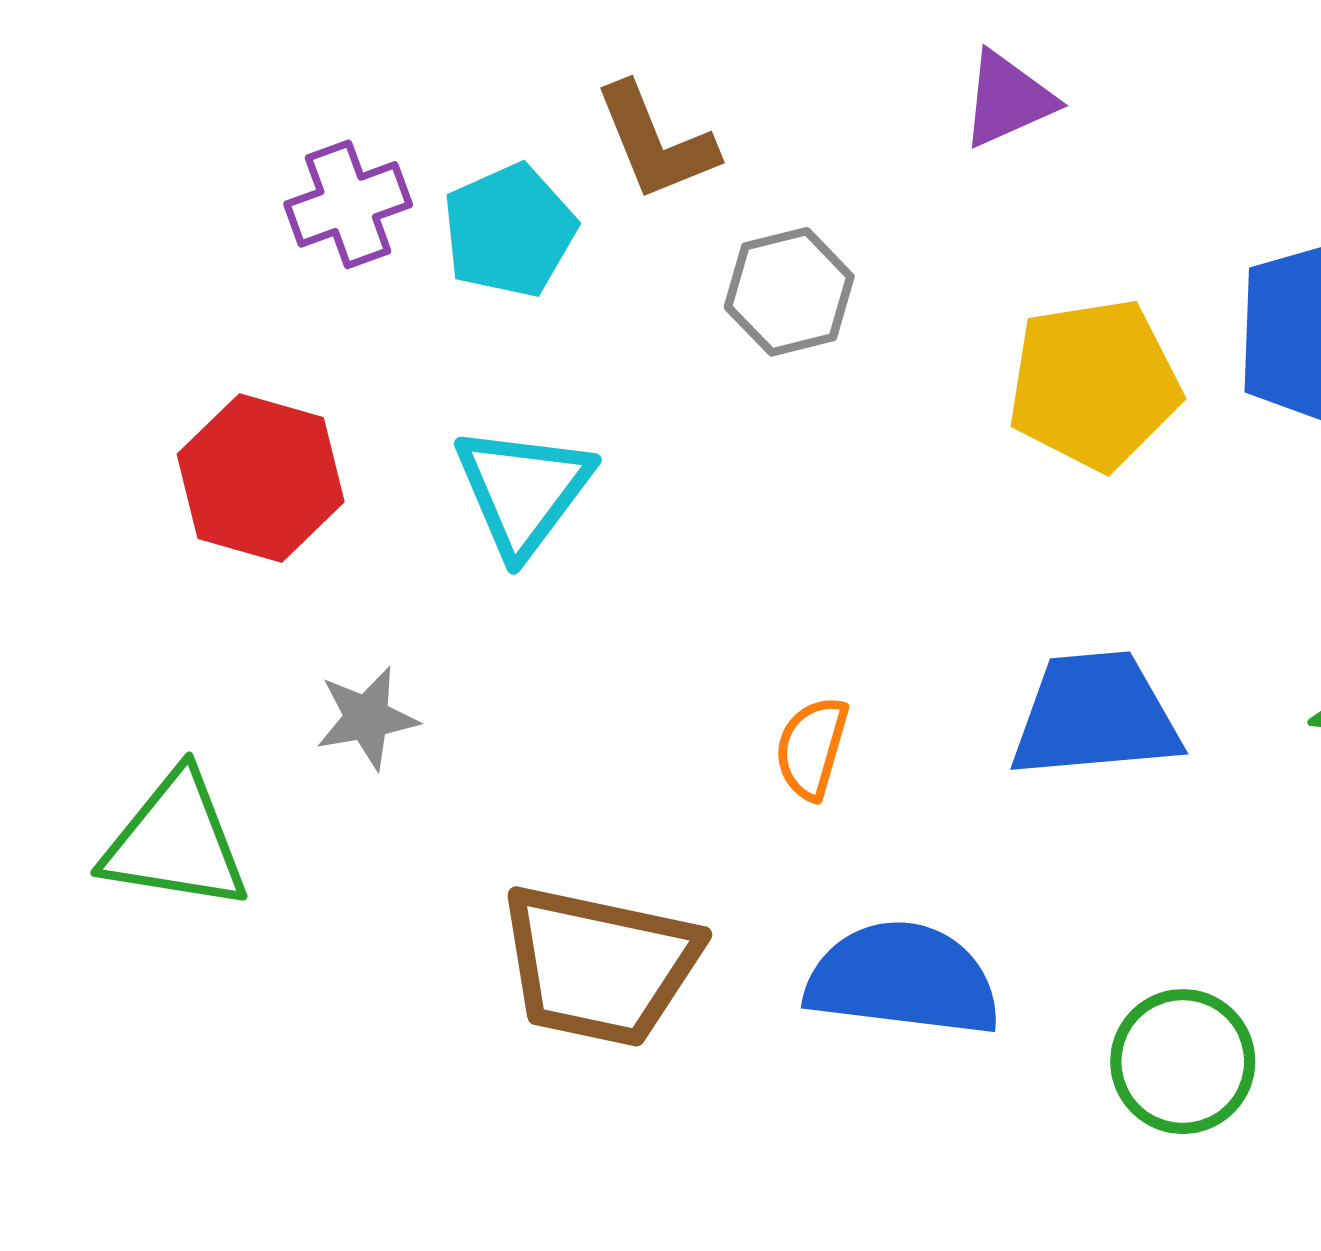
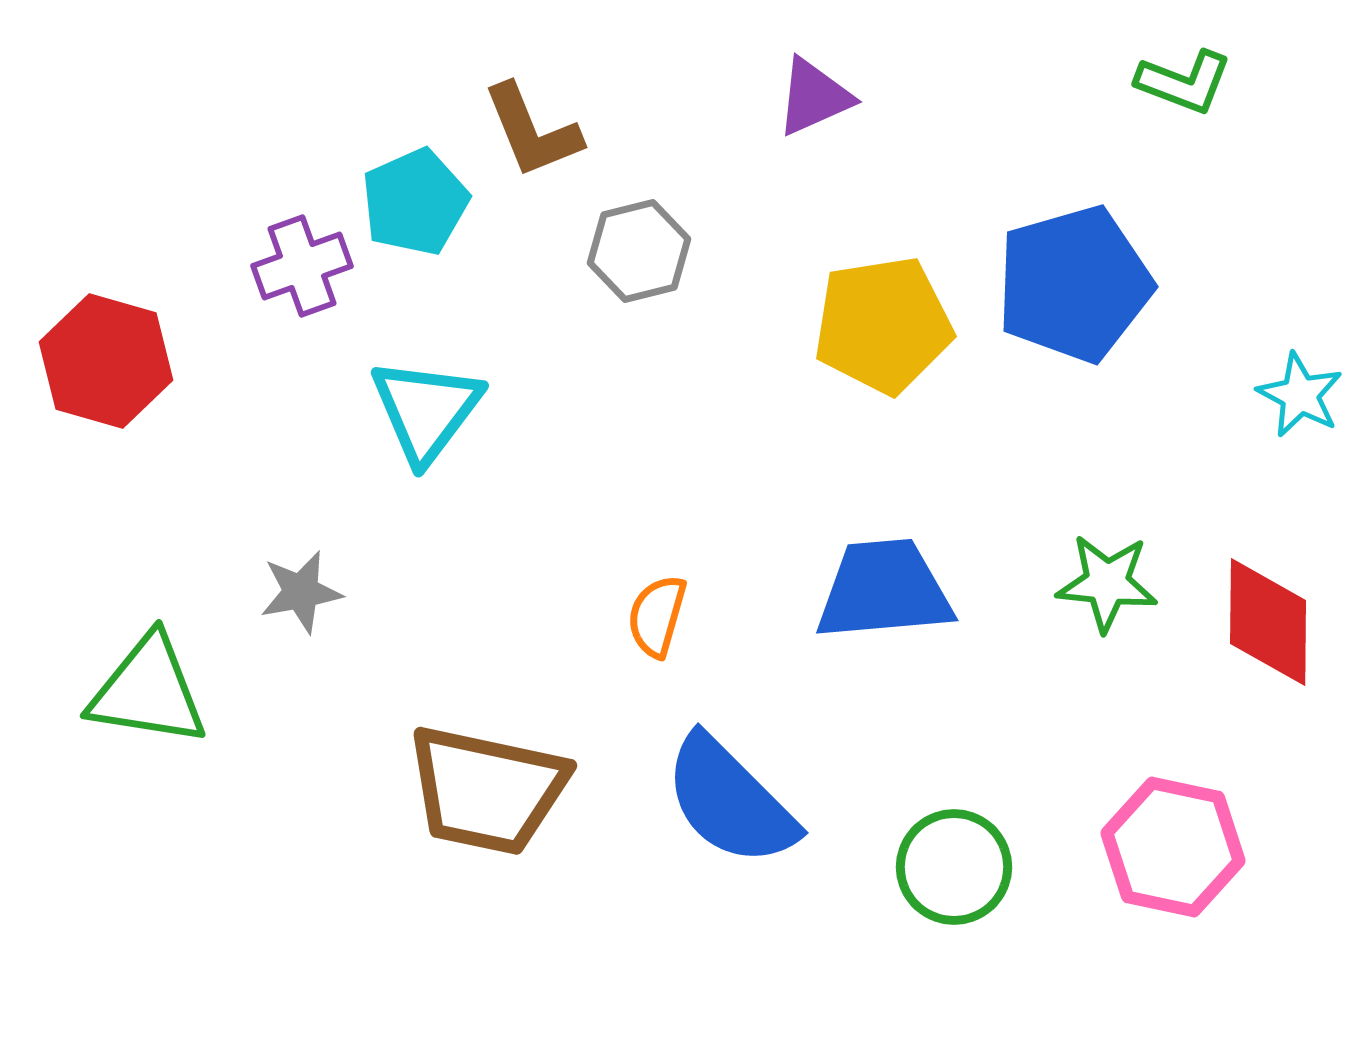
purple cross: (348, 204) -> (302, 266), moved
red hexagon: (261, 478) -> (106, 361), moved
blue semicircle: (903, 979) -> (730, 801), turned -142

